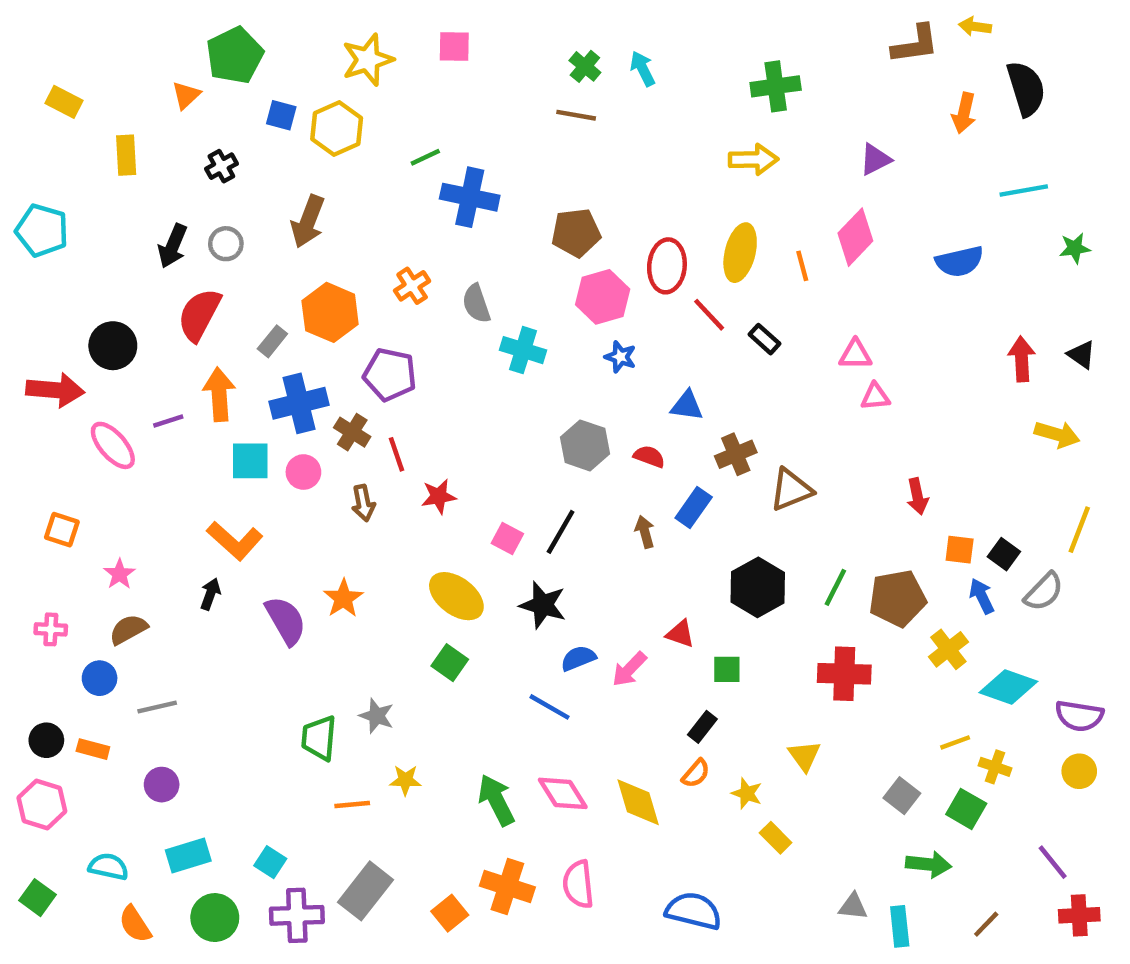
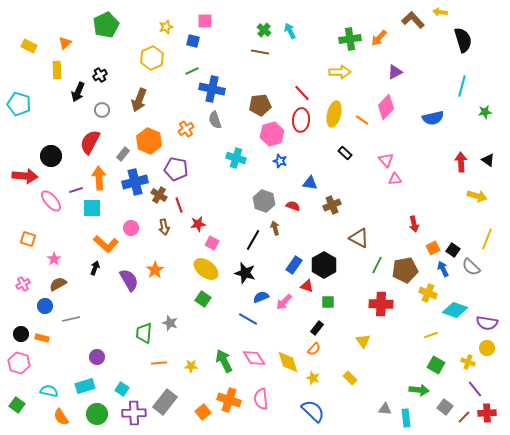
brown L-shape: (915, 44) -> (413, 20), turned -125
yellow star: (368, 60) -> (166, 27), size x0.6
orange triangle: (186, 95) -> (65, 43), moved
orange arrow: (964, 113) -> (379, 38), moved, turned 30
blue square: (281, 115) -> (193, 41), moved
cyan line: (1024, 191) -> (462, 86), turned -65
black arrow: (173, 246) -> (78, 92), moved
orange line: (802, 266) -> (362, 120), turned -40
gray semicircle: (476, 304) -> (215, 120), moved
red line: (709, 315) -> (302, 93), moved
pink triangle: (855, 355) -> (386, 160), turned 49
cyan square: (250, 461) -> (92, 208), moved
pink circle: (303, 472) -> (131, 228), moved
brown triangle: (791, 490) -> (359, 238), moved, turned 50
blue rectangle: (694, 507) -> (294, 265), moved
brown arrow: (645, 532) -> (275, 228), moved
pink square: (507, 539) -> (212, 243), moved
orange square: (960, 550) -> (433, 248), turned -32
black hexagon: (758, 587) -> (324, 265), moved
gray semicircle: (1044, 592) -> (471, 267), turned 90
pink cross: (51, 629) -> (23, 284), turned -32
yellow cross: (948, 649) -> (428, 293), turned -30
yellow cross: (995, 767) -> (468, 362), moved
yellow star: (405, 780) -> (191, 366), moved
purple circle: (162, 785) -> (97, 357), moved
yellow star: (747, 793) -> (313, 378), moved
gray square: (902, 796) -> (445, 407), moved
blue semicircle: (694, 911) -> (313, 411), turned 30
brown line: (986, 924) -> (464, 417), moved

